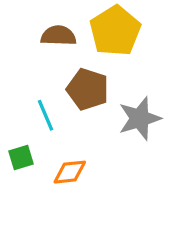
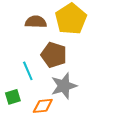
gray star: (140, 118) -> (64, 86), moved

